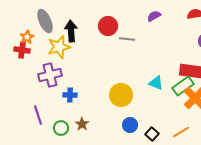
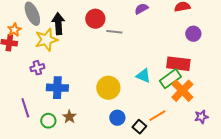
purple cross: (50, 75) -> (37, 68), size x0.6
blue cross: (70, 95) -> (57, 88), size x1.5
orange line: (181, 132) -> (157, 116), moved

